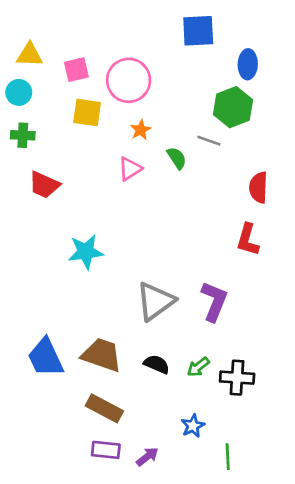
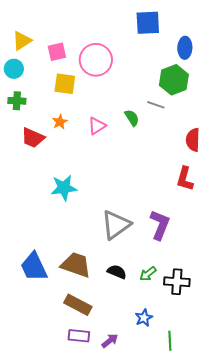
yellow triangle: (29, 55) -> (22, 41), turned -35
orange star: (141, 130) -> (60, 122), moved

